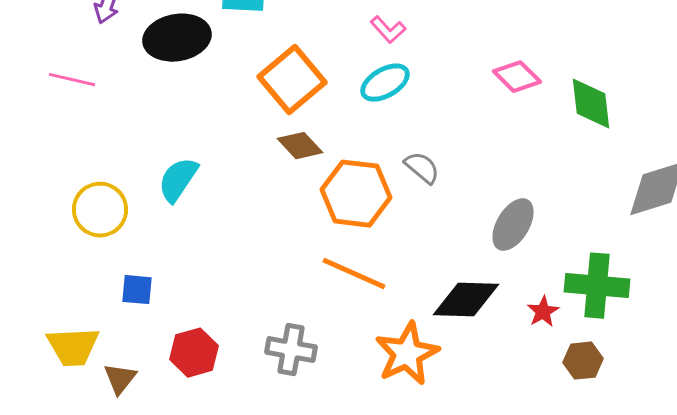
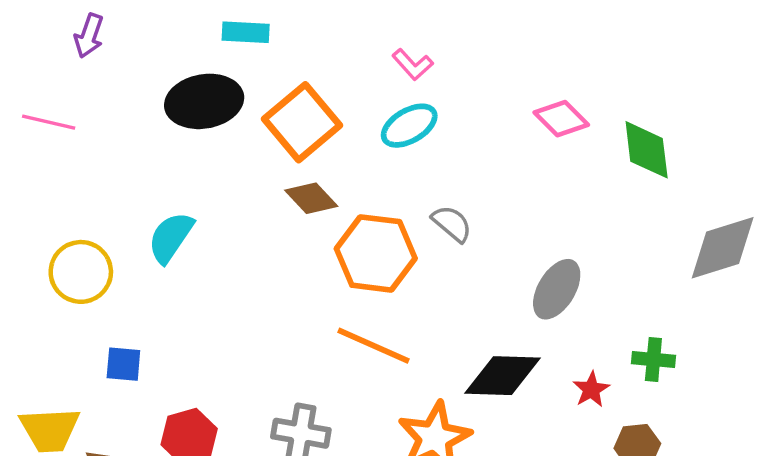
black ellipse: (177, 38) -> (204, 101), moved
green cross: (597, 286) -> (653, 359), size x0.6

